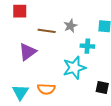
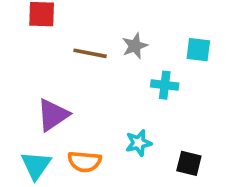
purple triangle: (28, 52) -> (53, 115), moved
cyan star: (74, 68) -> (139, 143), moved, size x0.6

